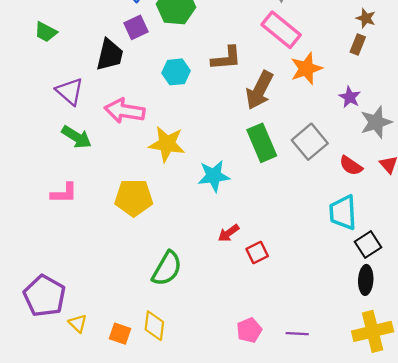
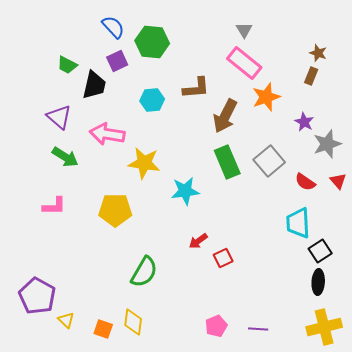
green trapezoid: (46, 32) -> (67, 65), moved

